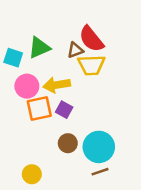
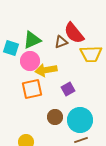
yellow trapezoid: (91, 65) -> (91, 54), moved
pink circle: (27, 86) -> (30, 61), moved
purple square: (64, 110) -> (68, 89), moved, turned 32

